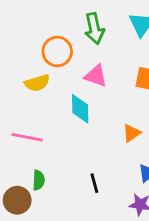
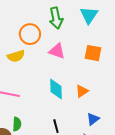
cyan diamond: (80, 109) -> (56, 89), moved

